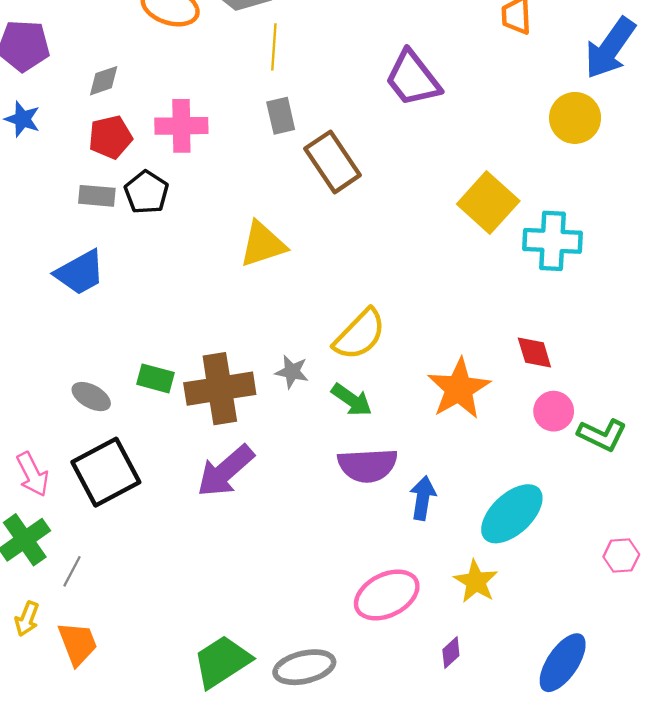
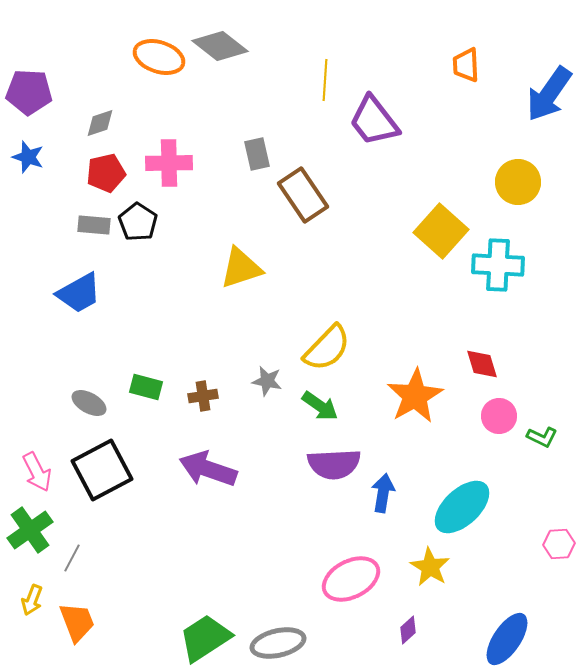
yellow line: (274, 47) -> (325, 80), moved
yellow circle: (575, 118) -> (518, 182), moved
brown cross: (220, 389) -> (203, 396), size x0.5
green L-shape: (602, 435) -> (542, 437), size x0.7
purple arrow: (225, 471) -> (208, 469), turned 60

